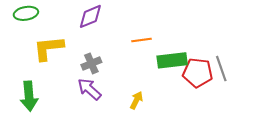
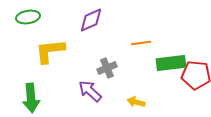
gray cross: (91, 63) -> (107, 68), moved
yellow arrow: (136, 100) -> (136, 102), turned -102

